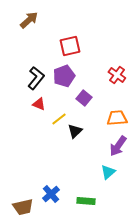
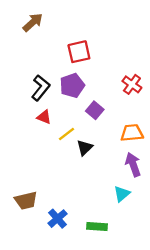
purple arrow: (118, 146) -> (133, 164), turned 125
brown trapezoid: (23, 207) -> (26, 201), moved

